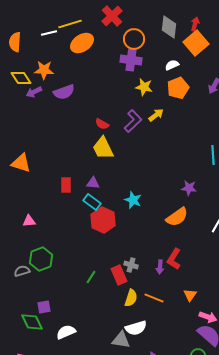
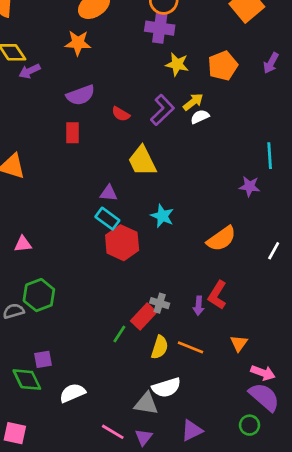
white semicircle: (172, 65) -> (200, 117), moved
orange star: (44, 70) -> (78, 43), moved
purple semicircle: (64, 92) -> (81, 95), moved
yellow trapezoid: (103, 148) -> (142, 161), moved
red rectangle: (66, 185) -> (72, 133), moved
purple star: (189, 188) -> (250, 186), moved
red rectangle: (119, 275) -> (144, 316), turned 66
green line: (91, 277) -> (119, 334), moved

